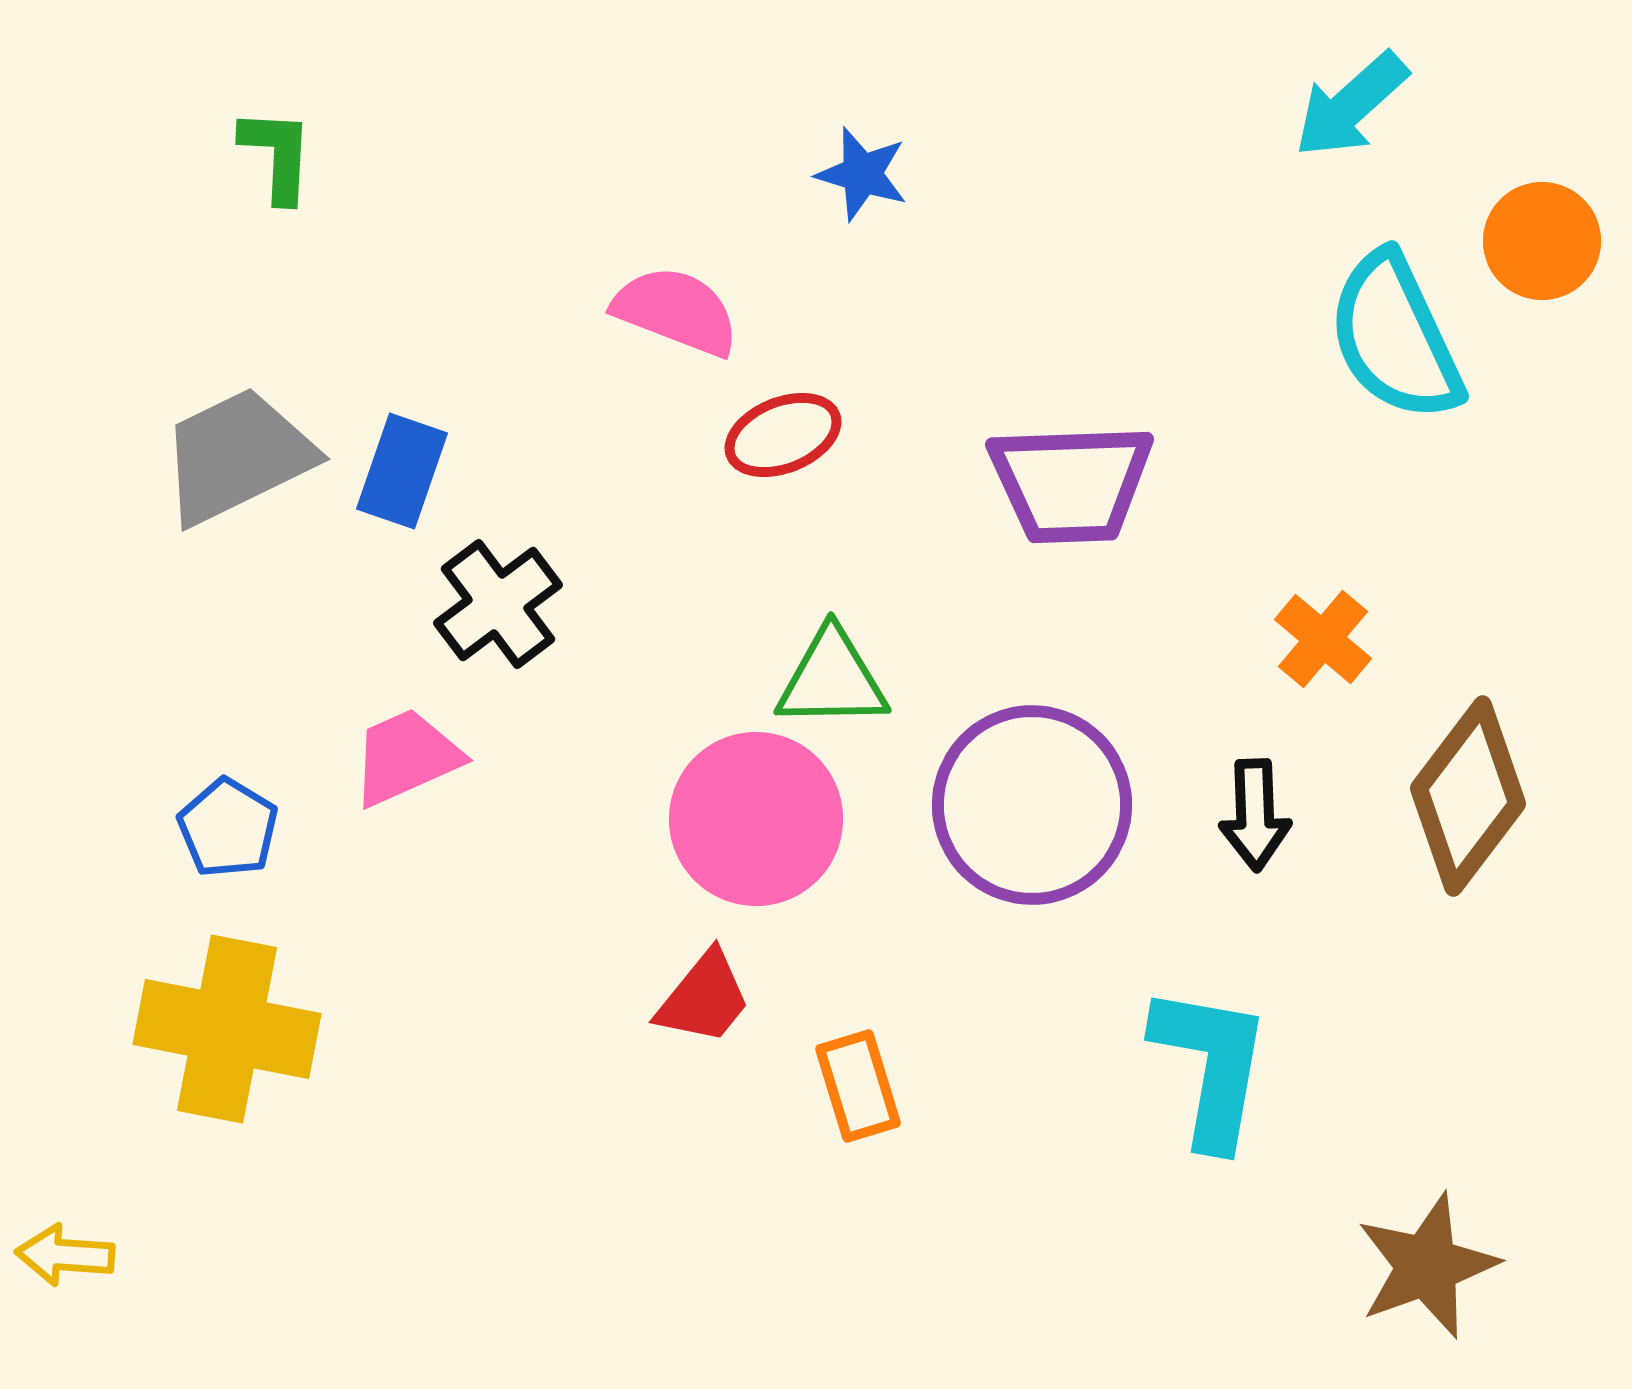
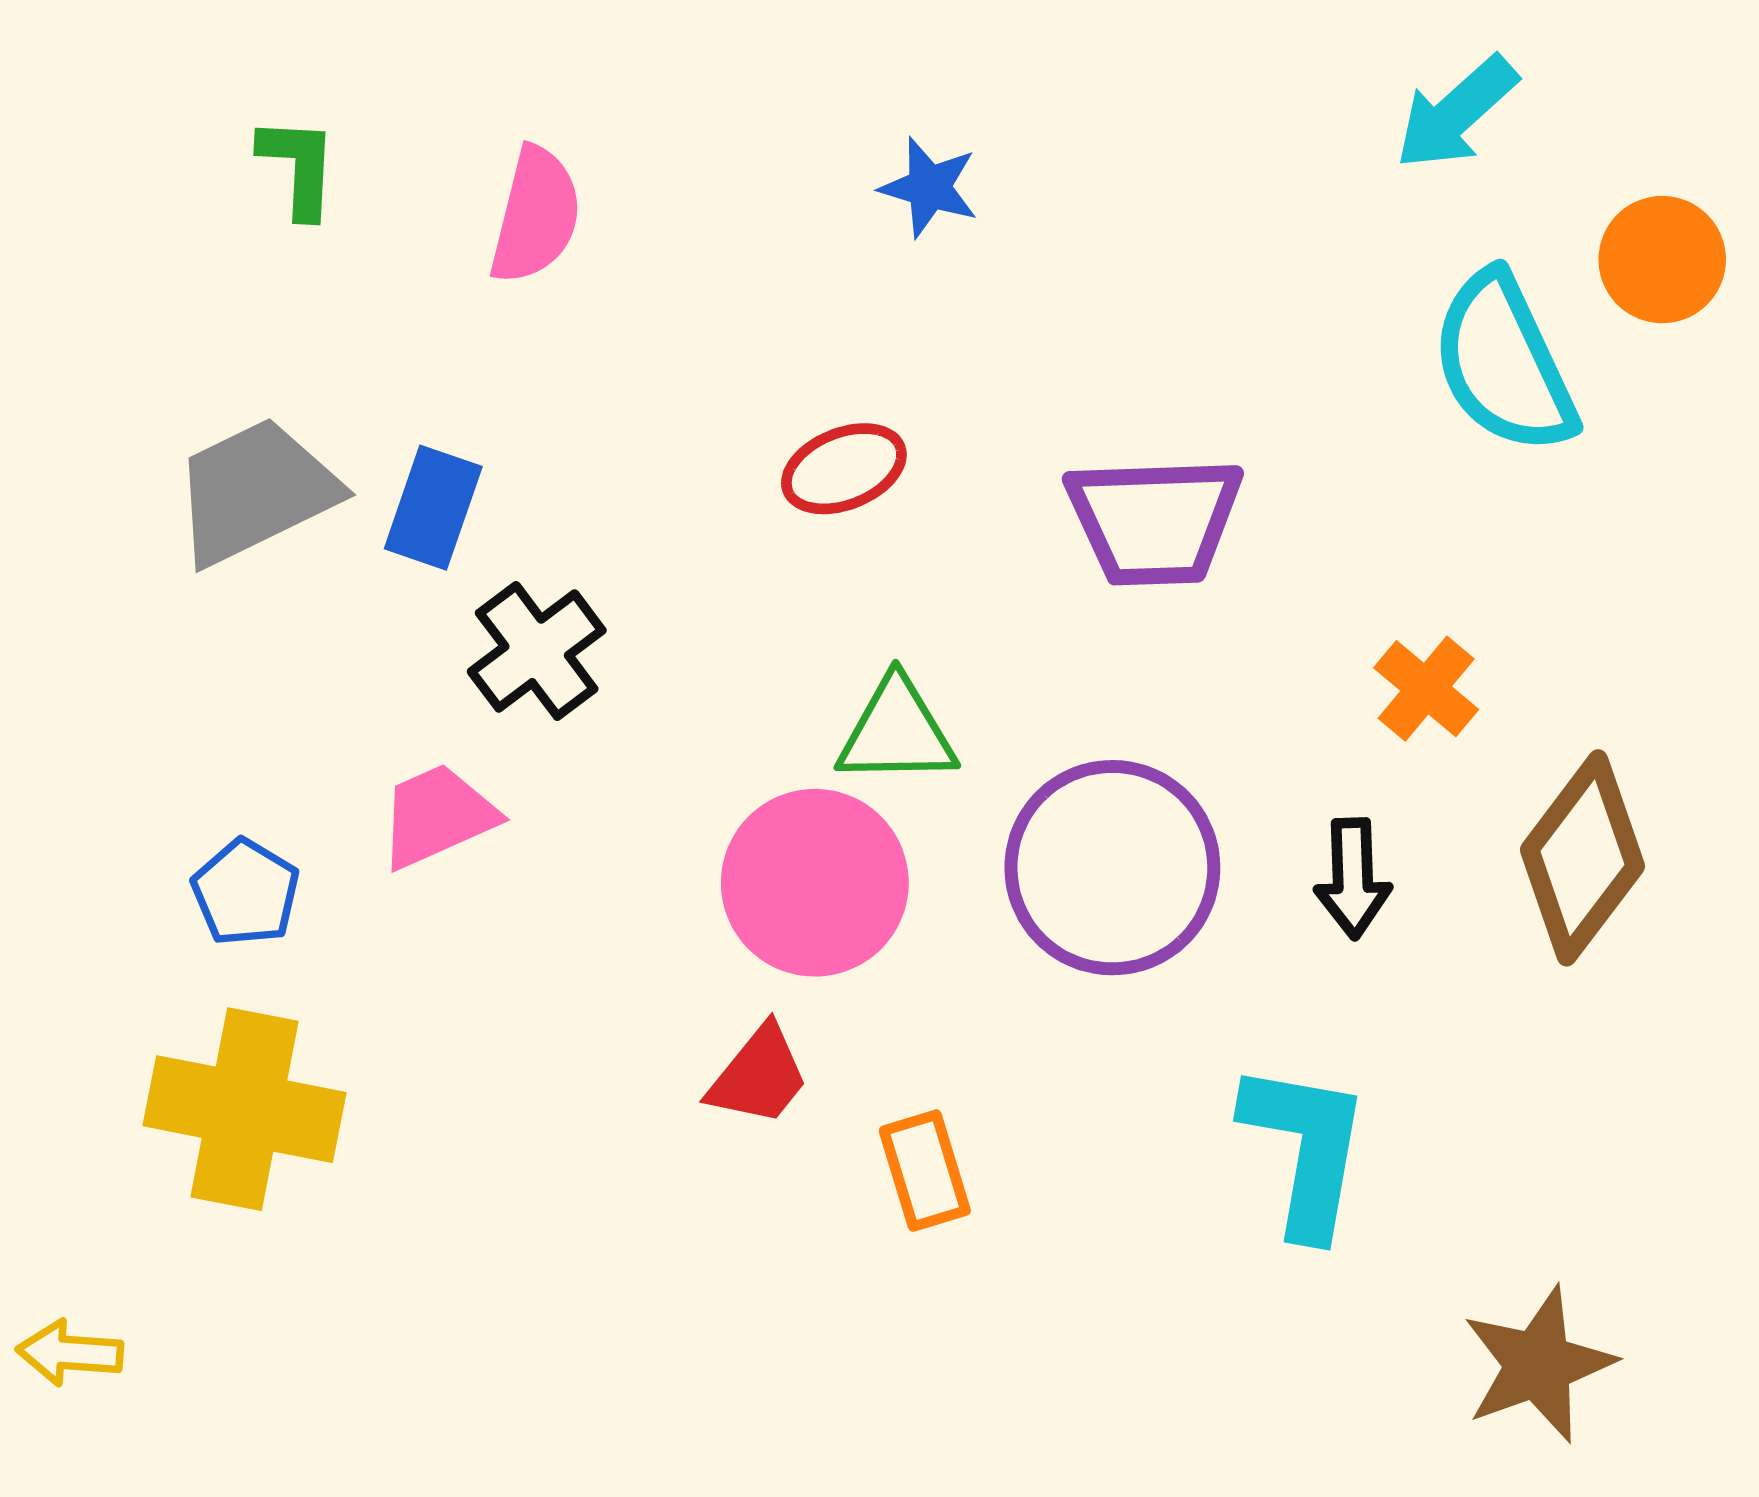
pink semicircle: (676, 311) -> (536, 215), moved, turned 83

